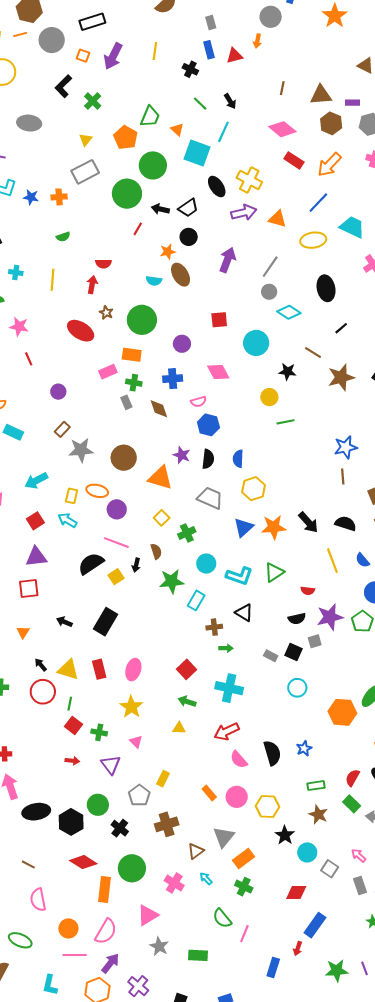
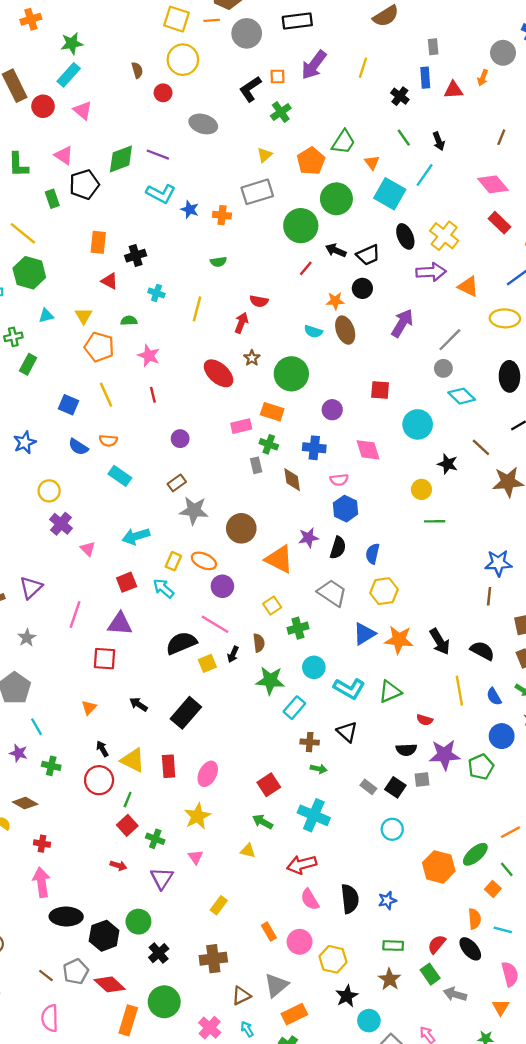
orange square: (83, 56) -> (277, 76), moved, turned -32
purple star: (182, 455) -> (308, 538), turned 30
gray pentagon: (139, 795) -> (76, 972), moved

